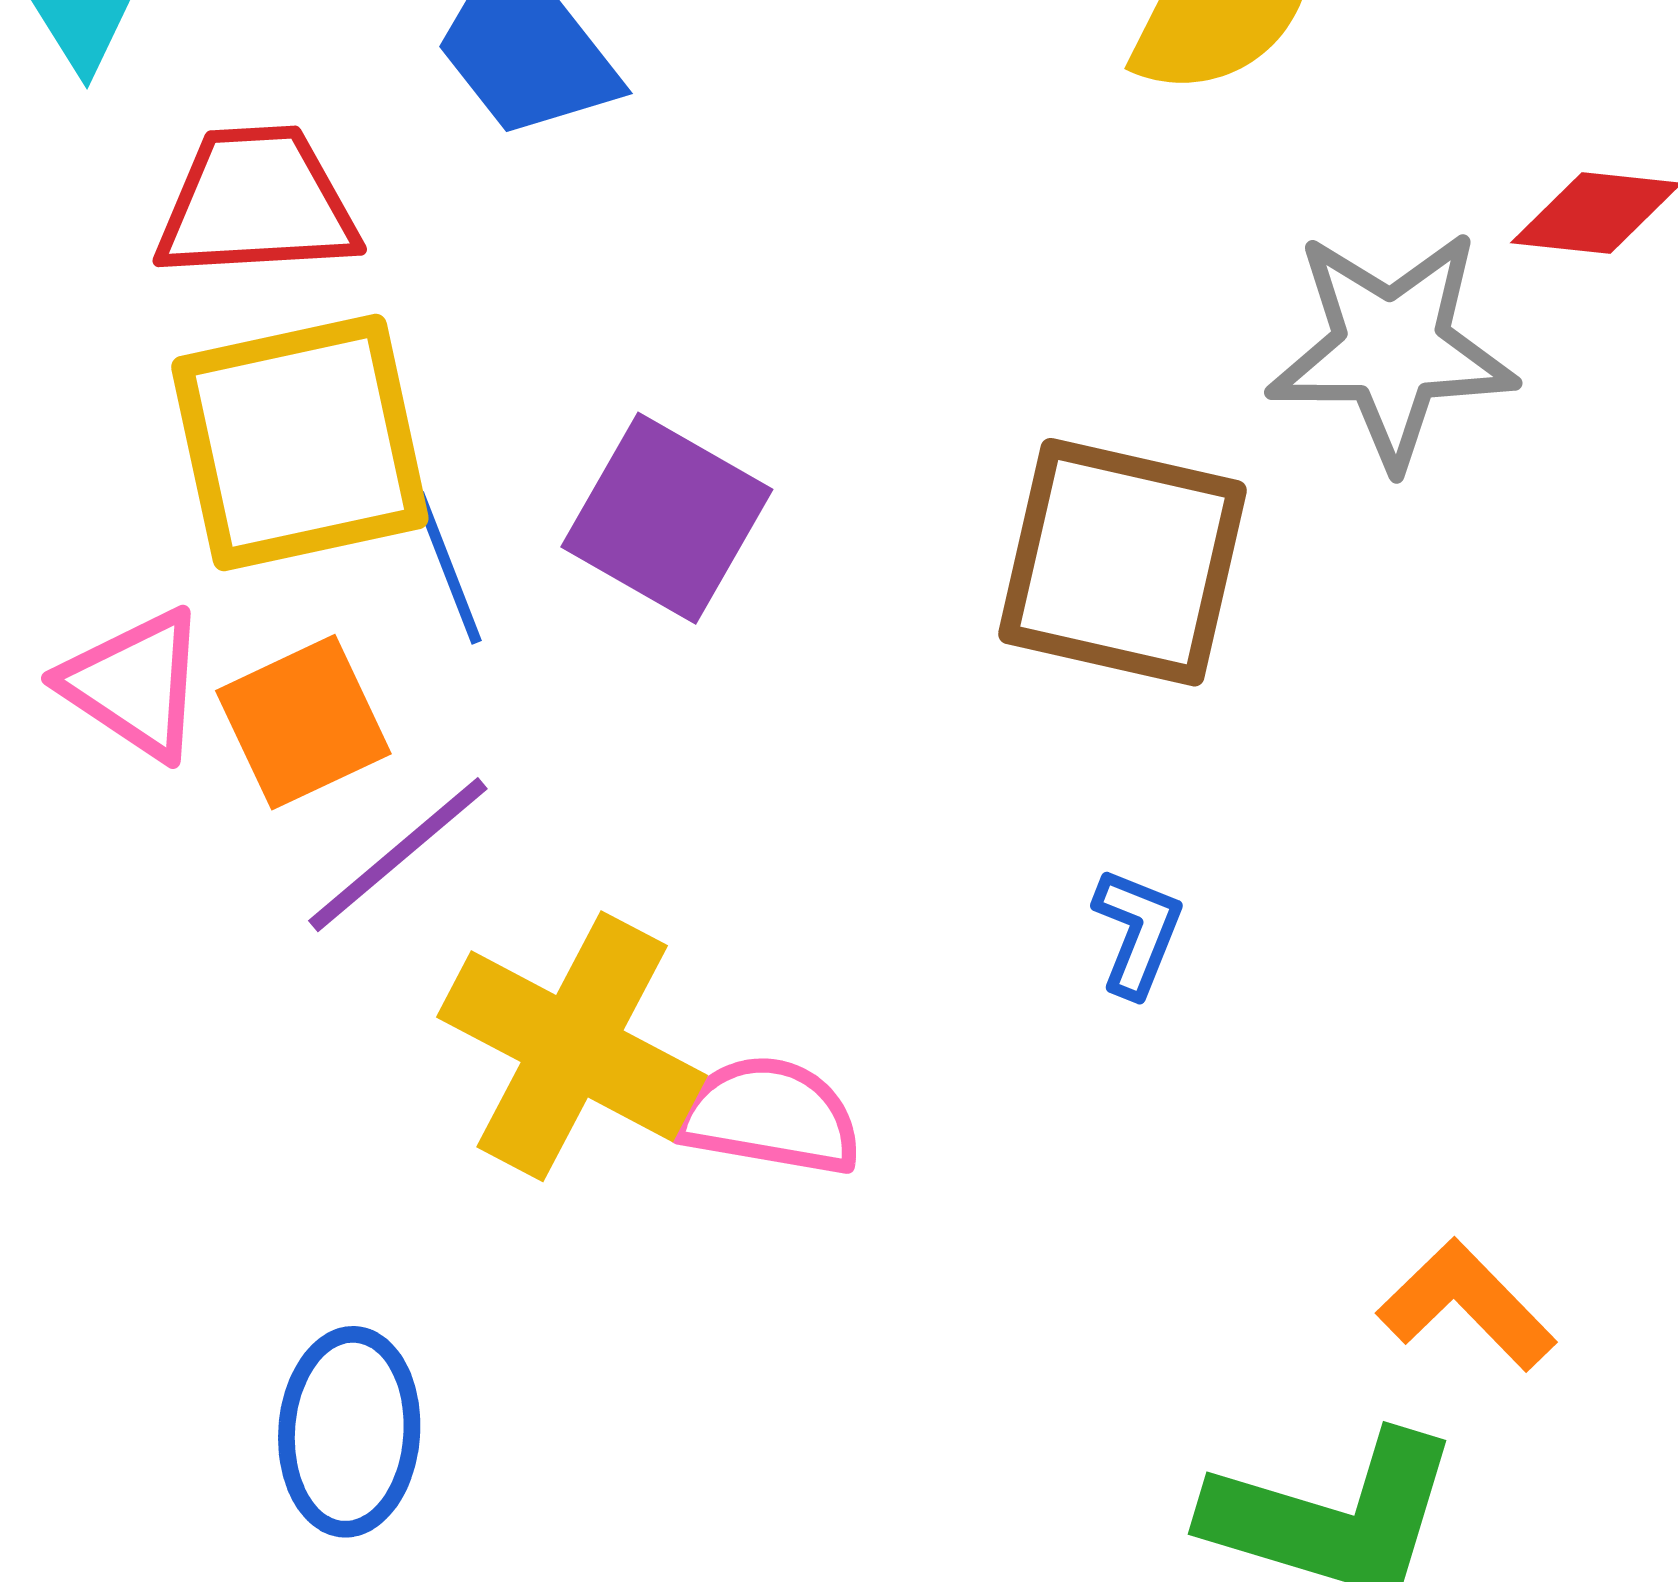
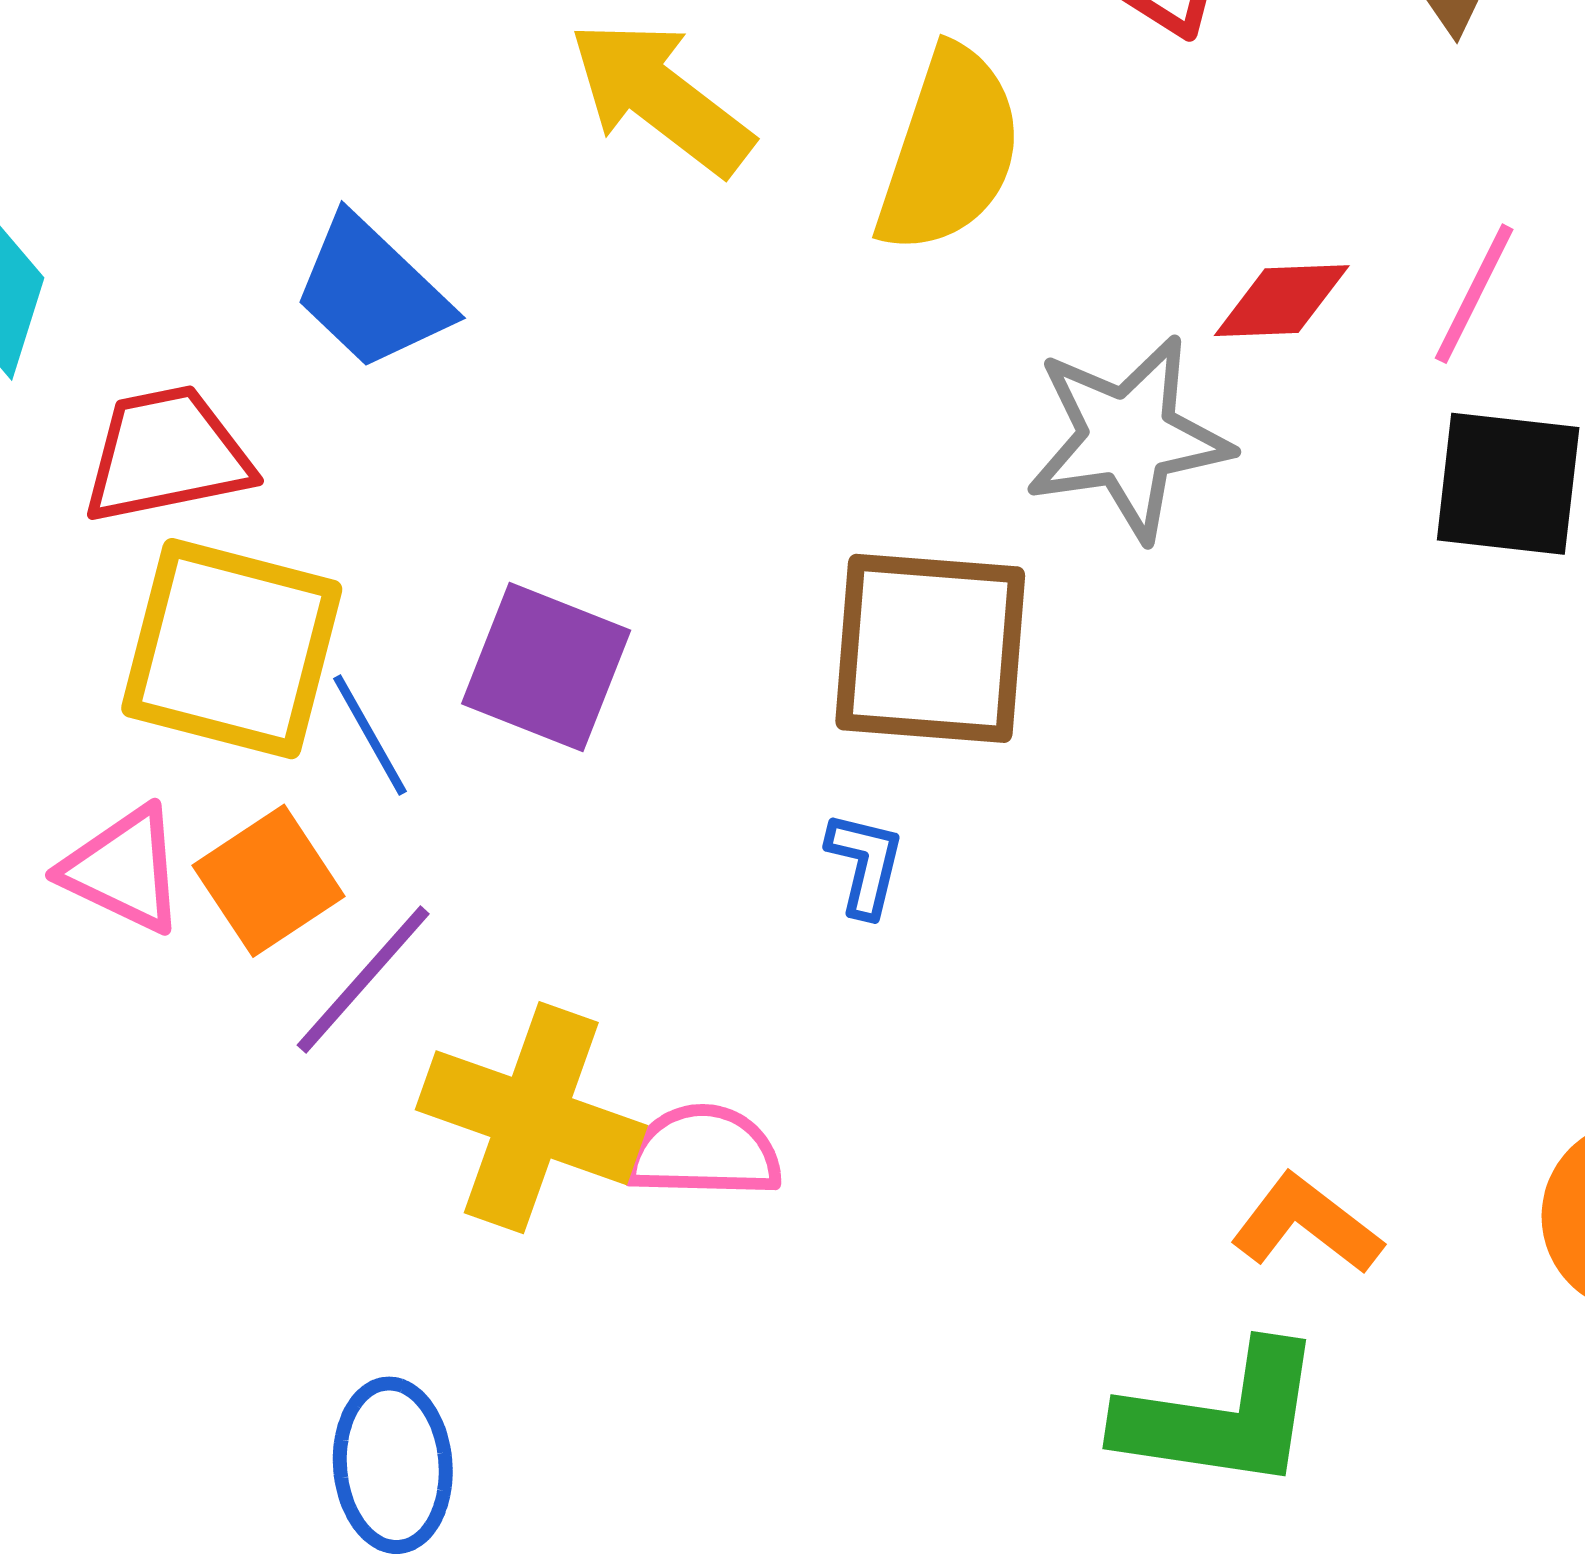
yellow square: (300, 443) -> (232, 649), turned 35
blue L-shape: (1137, 932) -> (865, 864), moved

